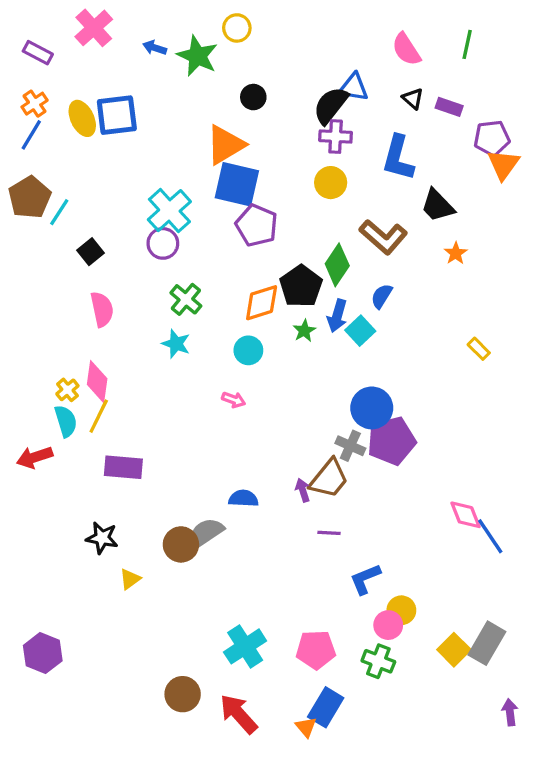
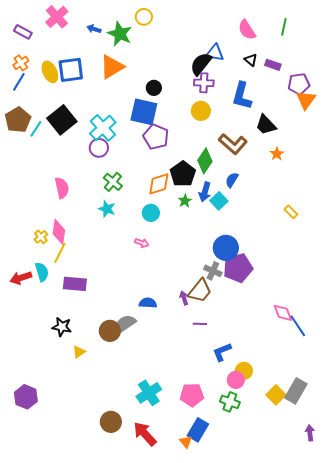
black circle: (253, 97) -> (154, 88), moved
orange triangle: (225, 145) -> (112, 67), moved
black square: (90, 252) -> (62, 120), moved, size x1.8
cyan semicircle: (66, 421) -> (42, 272), moved

